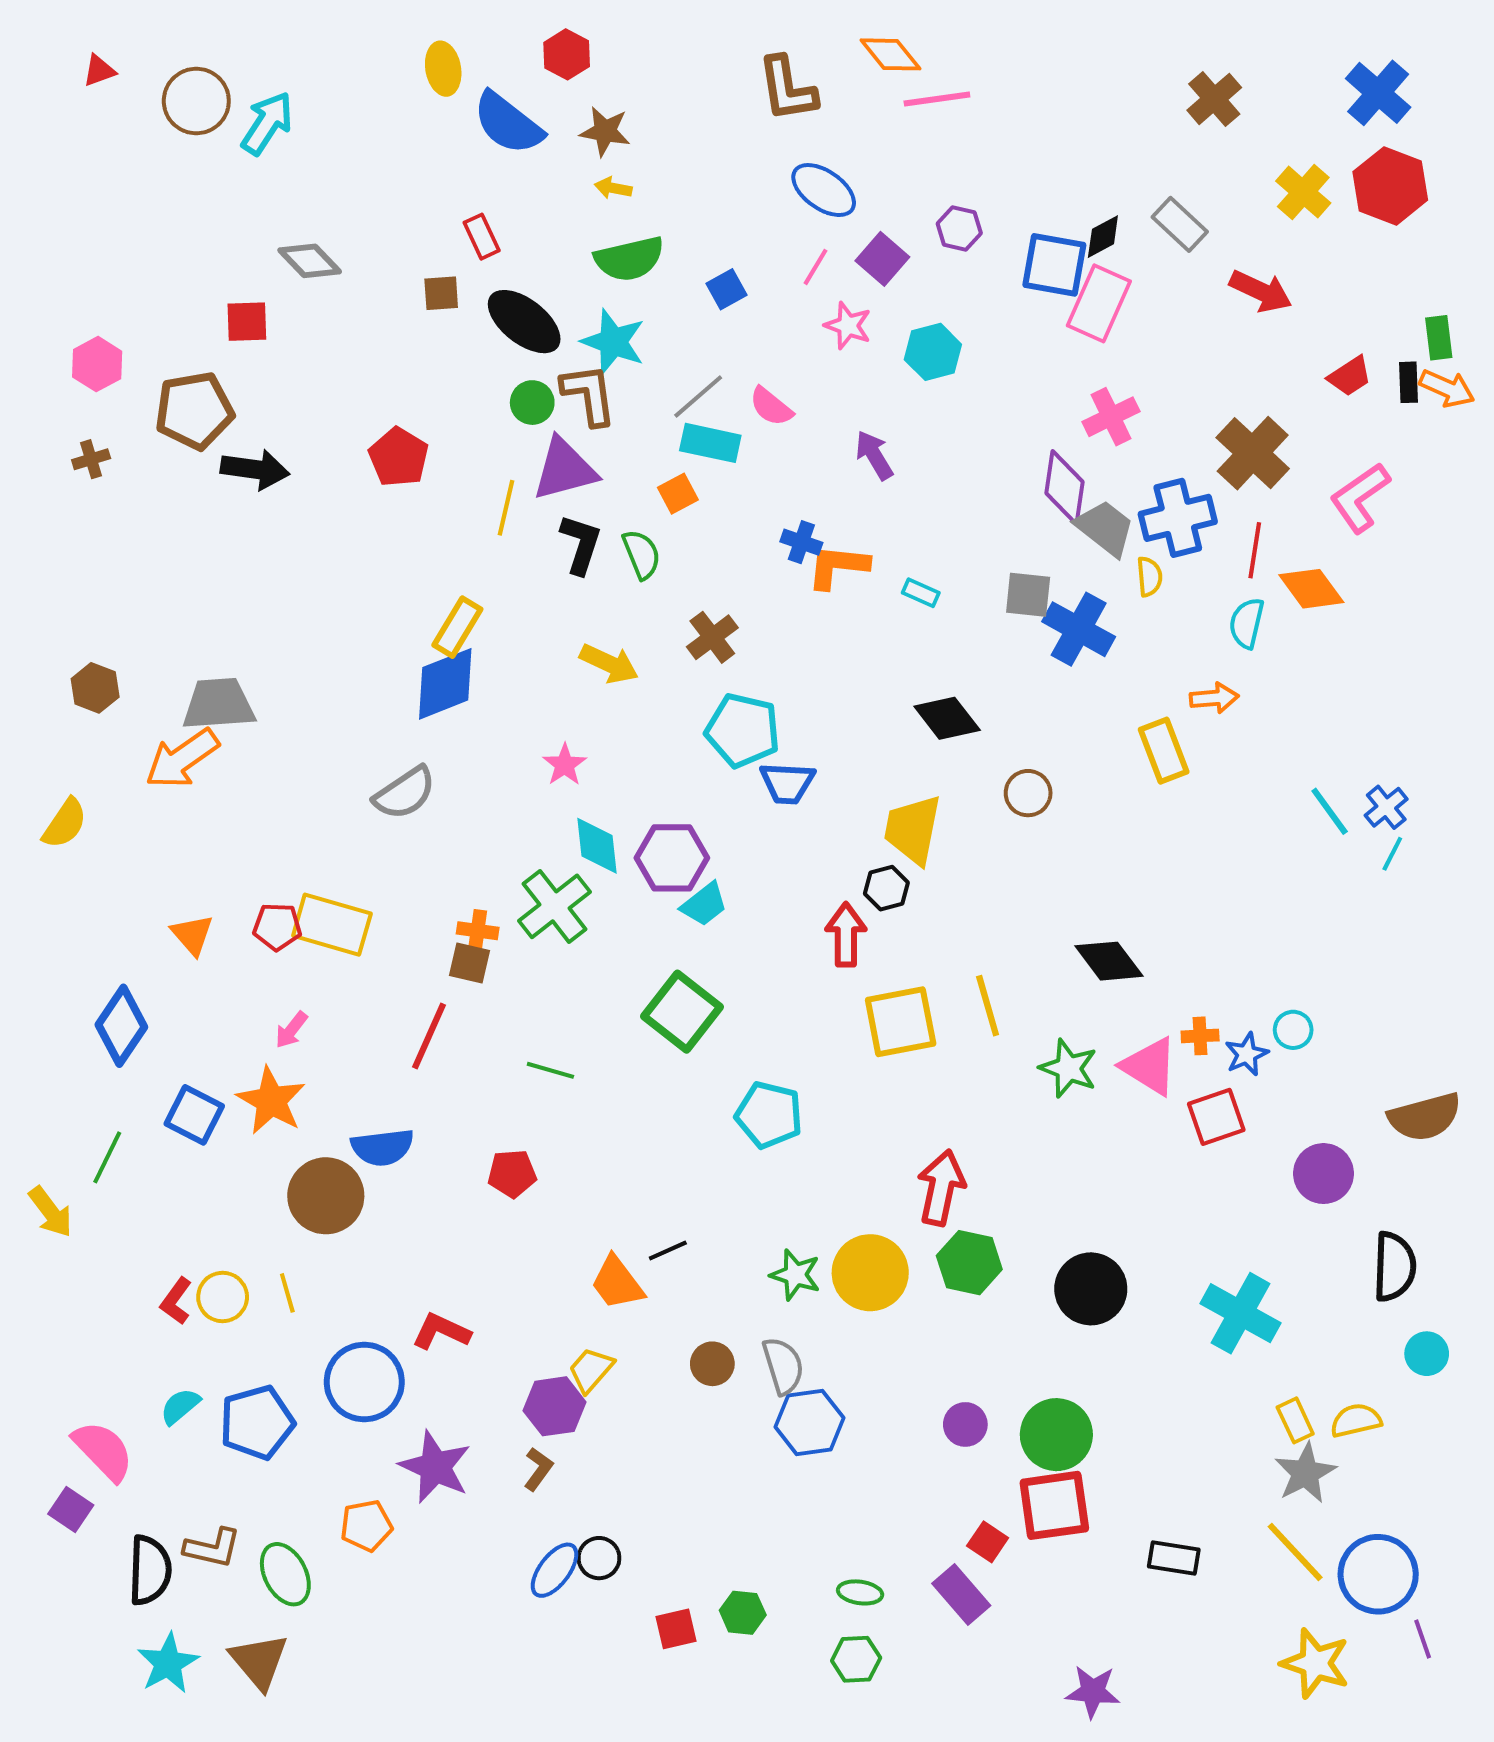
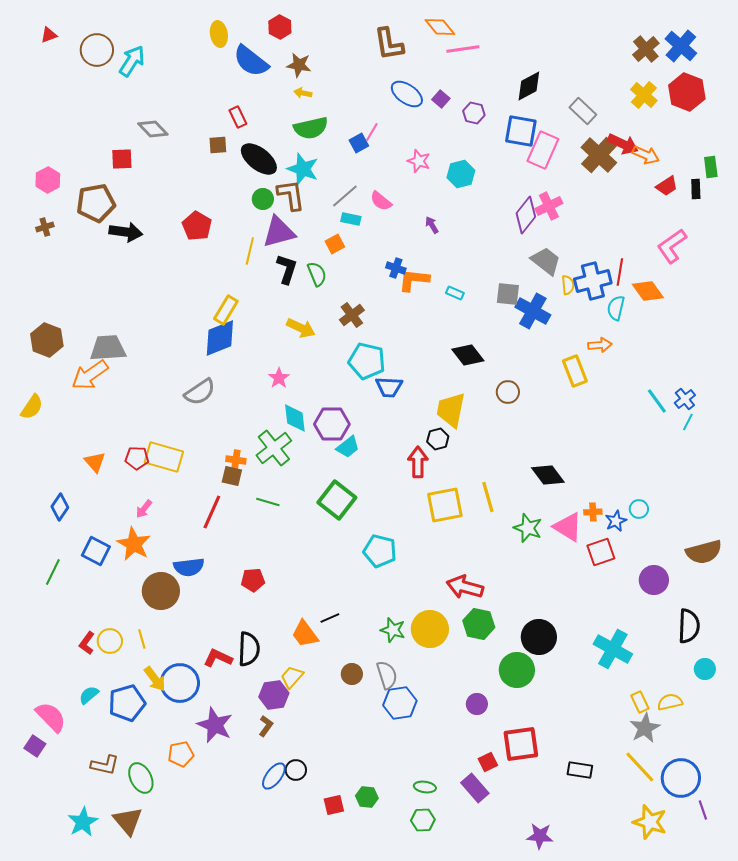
brown cross: (1214, 99) -> (646, 49), moved
black diamond: (1103, 237) -> (529, 86), moved, size x1.4
purple square: (882, 259) -> (441, 99), moved, size x0.7
pink line: (816, 267) -> (372, 132), moved
orange arrow: (1447, 388) -> (646, 155), moved
cyan rectangle: (710, 443) -> (351, 219), size x0.7
brown cross: (1253, 453) -> (599, 155), moved
purple arrow: (874, 455) -> (432, 225), size x0.7
purple diamond: (1064, 488) -> (526, 215), moved, turned 30
blue cross: (1178, 518) -> (593, 281), moved
brown hexagon: (95, 688) -> (47, 340), size x1.4
blue diamond: (121, 1026) -> (60, 507), size x0.7
green line: (550, 1070) -> (268, 502), moved
red arrow: (941, 1188) -> (465, 587), turned -87
yellow arrow: (51, 1212) -> (155, 679), moved
green circle: (1056, 1435) -> (517, 670), moved
red square: (988, 1542) -> (488, 762), turned 30
black semicircle: (150, 1570) -> (249, 649), moved

